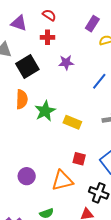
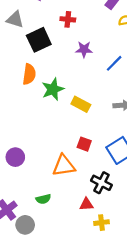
red cross: (47, 37) -> (68, 19), moved
purple star: (66, 63) -> (84, 49), moved
purple circle: (27, 176) -> (15, 157), moved

